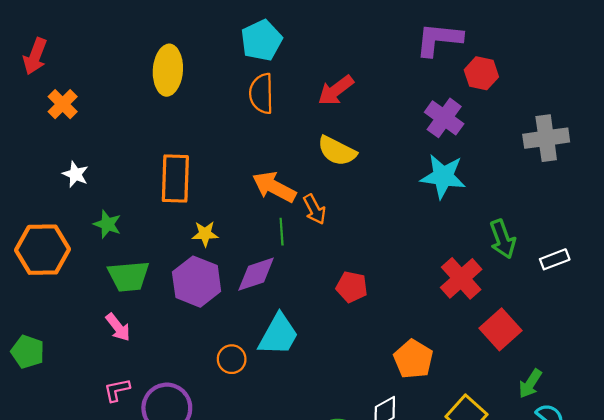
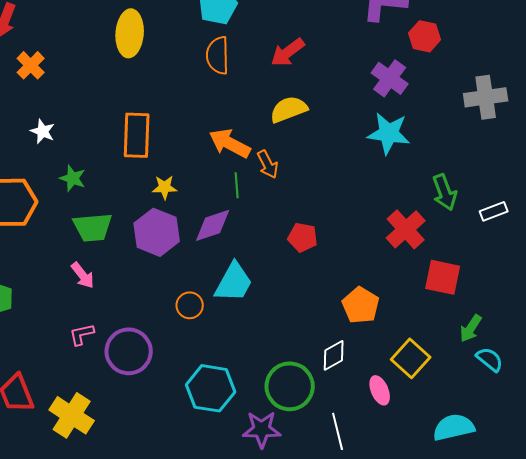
yellow semicircle: (337, 151) -> (289, 109), turned 132
red square: (500, 329) -> (443, 277), turned -36

